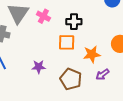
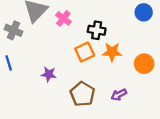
orange square: (67, 42) -> (85, 52), turned -36
orange star: (92, 54) -> (112, 52), moved

